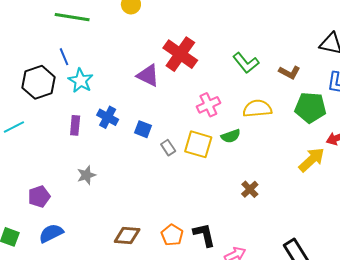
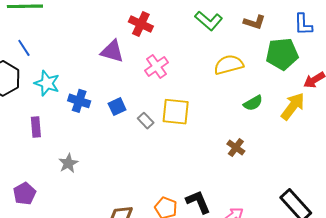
red cross: (180, 54) -> (141, 24), size x0.7
cyan star: (81, 81) -> (47, 83), moved
pink cross: (208, 105) -> (157, 66), moved
purple rectangle: (75, 125) -> (36, 127), moved
blue square: (143, 129) -> (117, 107), turned -36
green semicircle: (231, 136) -> (253, 103), moved

